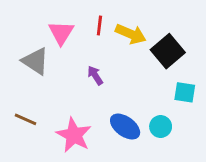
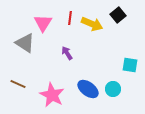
black square: (168, 51) -> (118, 15), moved, size x0.7

